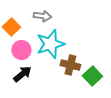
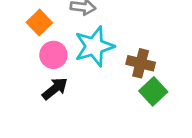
brown cross: (70, 65) -> (141, 63), moved

